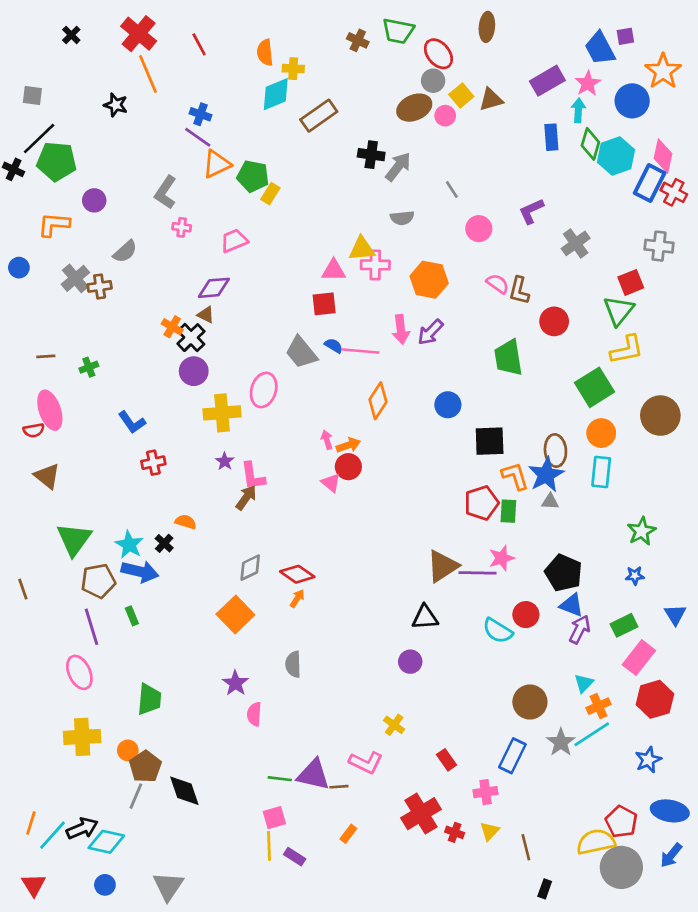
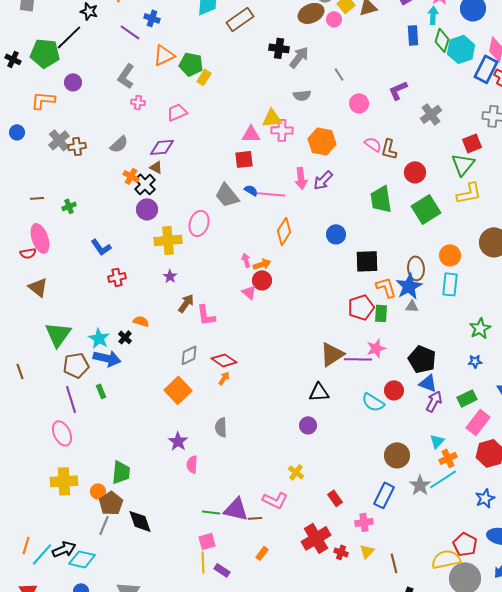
purple line: (198, 137) -> (130, 32), moved
black line: (39, 139) -> (69, 37), moved
gray semicircle: (125, 251) -> (119, 144), moved
green square: (594, 387) -> (426, 209), moved
pink L-shape: (253, 476) -> (206, 315), moved
green trapezoid: (149, 699) -> (121, 472), moved

